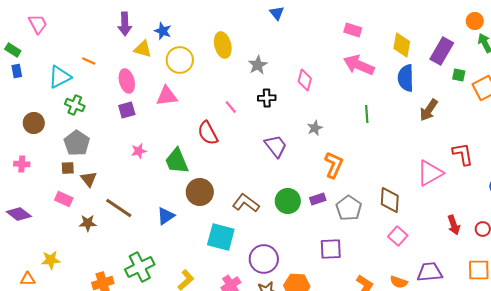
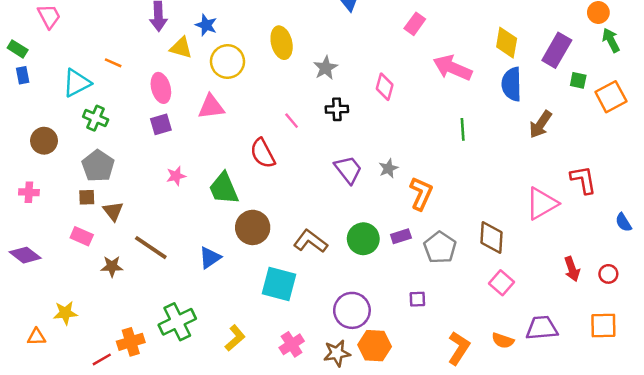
pink rectangle: (353, 30) -> (415, 24), moved, turned -72
gray star: (315, 128) -> (388, 168), moved
purple square: (331, 249) -> (417, 299), size x0.6
purple circle: (264, 259) -> (352, 310), moved

